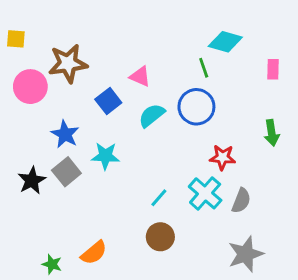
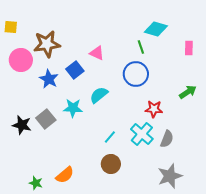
cyan semicircle: (152, 115) -> (99, 95), moved
green arrow: (272, 133) -> (188, 92), turned -114
blue star: (65, 134) -> (49, 79), moved
black star: (32, 180) -> (22, 125), turned -30

